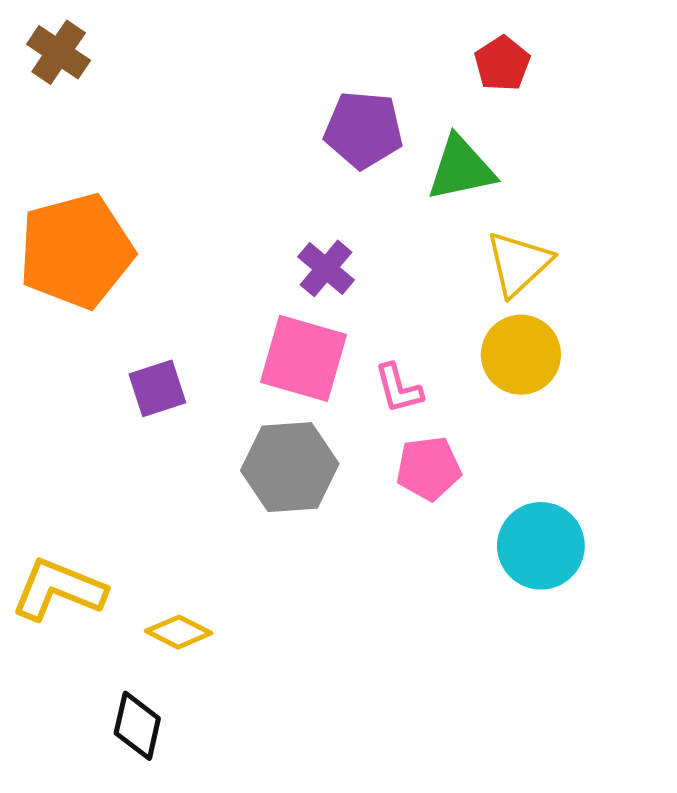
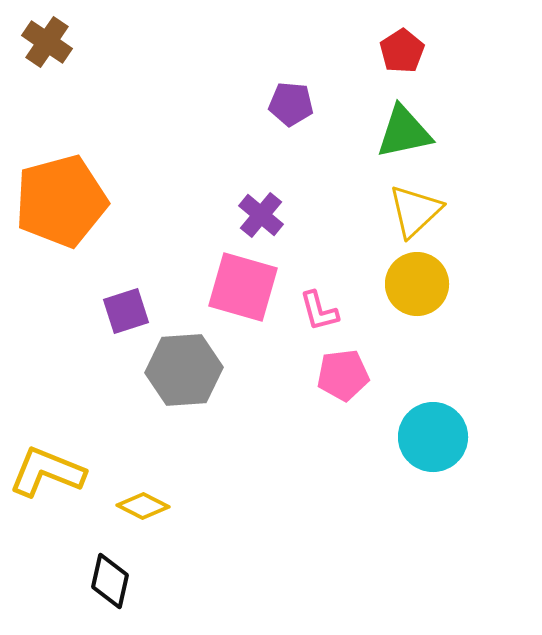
purple pentagon: (363, 130) -> (291, 104), size x0.7
green triangle: (461, 168) -> (404, 132), moved
gray hexagon: (290, 467) -> (184, 370), moved

